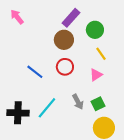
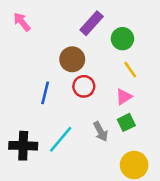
brown circle: (64, 40) -> (72, 59), moved
blue line: (35, 72) -> (45, 93), turned 66
green square: (98, 104) -> (126, 122), moved

